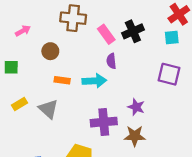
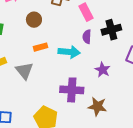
black cross: (133, 31) -> (111, 30), moved
orange rectangle: (62, 80) -> (41, 47), turned -32
purple star: (136, 107) -> (103, 70), moved

